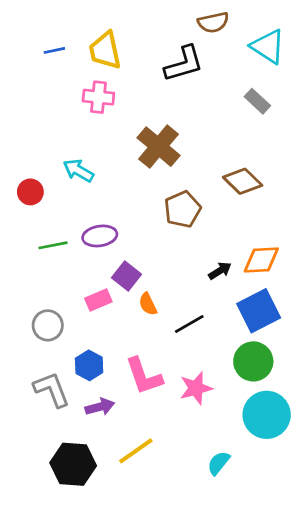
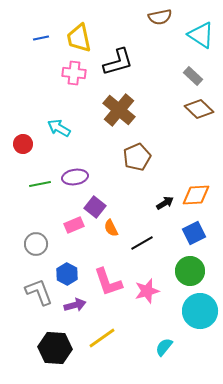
black L-shape: (184, 64) -> (118, 62), moved
brown diamond: (243, 181) -> (199, 109), moved
blue square: (259, 311) -> (194, 233), size x0.7

